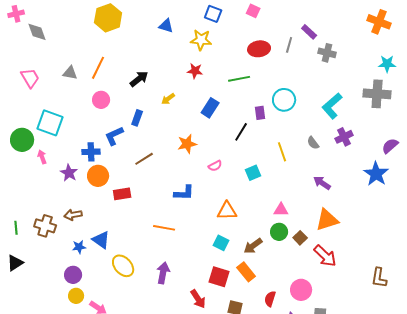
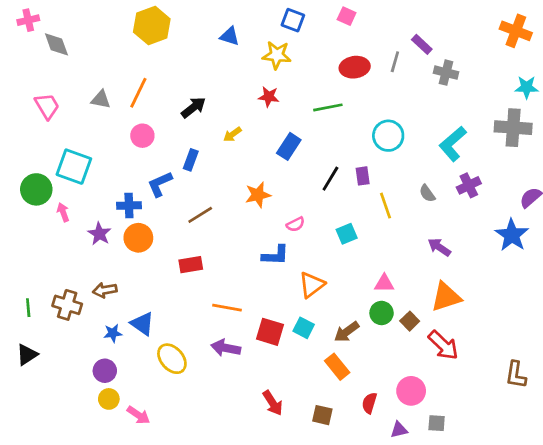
purple rectangle: (260, 113) -> (363, 176), moved
blue L-shape: (184, 193) -> (275, 255), moved
red rectangle: (122, 194) -> (191, 265), moved
orange triangle: (227, 211) -> (312, 285), turned -35
purple arrow: (163, 273) -> (226, 348), moved, turned -90
red square: (219, 277) -> (270, 332), moved

